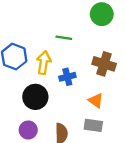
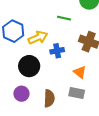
green line: (64, 38) -> (64, 18), moved
yellow arrow: (44, 63) -> (38, 38), turned 54

